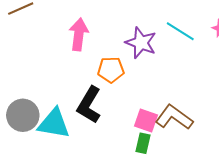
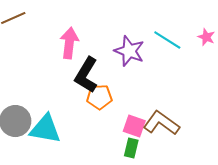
orange pentagon: (111, 70) -> (99, 97), moved
black L-shape: (89, 105) -> (86, 75), moved

